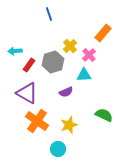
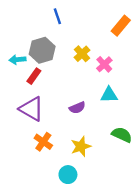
orange rectangle: (103, 33) -> (121, 26), moved
gray hexagon: (53, 62) -> (42, 50), moved
cyan triangle: (84, 75) -> (109, 95), moved
orange cross: (37, 121) -> (43, 142), size x0.7

